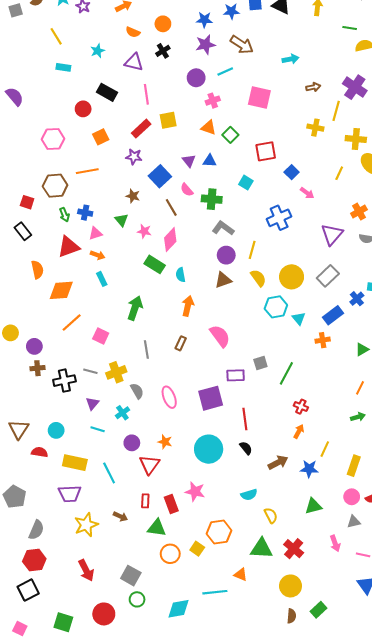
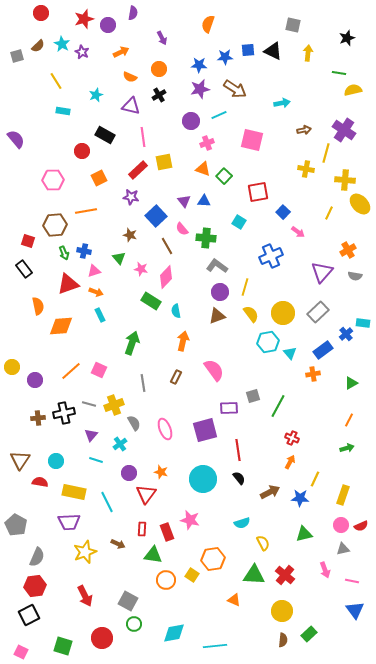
orange line: (72, 323) -> (71, 371), moved
brown cross: (37, 368) -> (38, 418), moved
cyan line: (215, 592) -> (215, 646), moved

